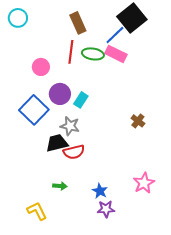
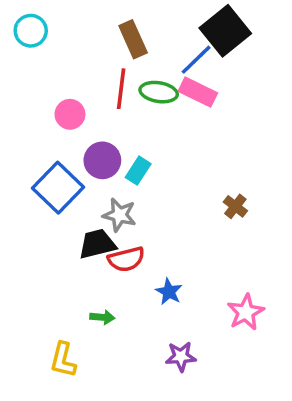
blue star: (100, 191) -> (169, 292), moved
yellow L-shape: (37, 211) -> (63, 360), turned -140

